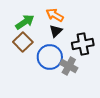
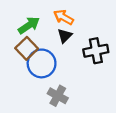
blue circle: (50, 57) -> (42, 63), moved
gray cross: (69, 66) -> (58, 96), moved

